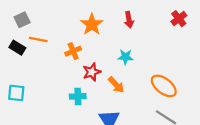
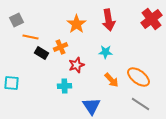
red cross: (179, 19) -> (152, 19), size x1.5
red arrow: (129, 20) -> (108, 20), size x1.5
black rectangle: (17, 48) -> (42, 53), moved
orange arrow: (116, 85) -> (112, 80), moved

